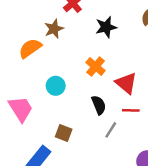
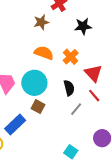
orange semicircle: (30, 48) -> (44, 53), moved, turned 48
cyan circle: (56, 86) -> (34, 83), moved, size x1.6
red line: (131, 110) -> (94, 96), turned 40

